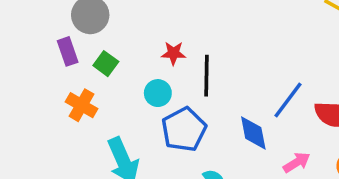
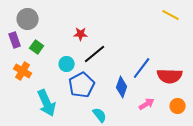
red star: (173, 53) -> (81, 34), moved
black line: (206, 76) -> (95, 54), turned 50
blue diamond: (253, 133) -> (122, 87), turned 30

